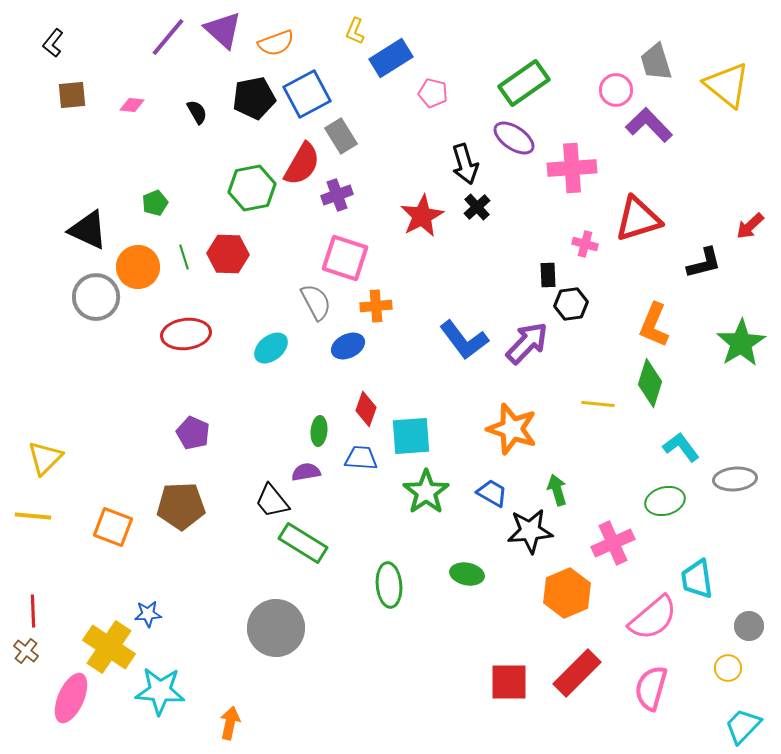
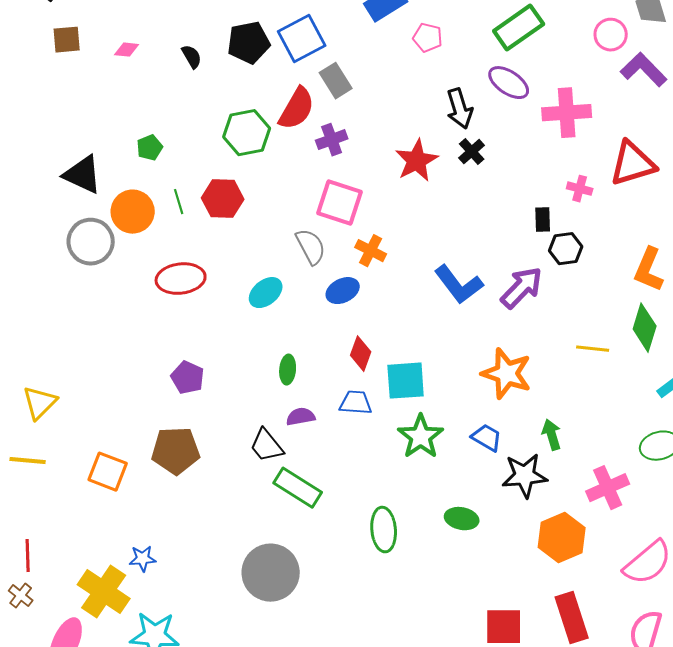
orange cross: (376, 306) -> (371, 251), turned 32
green ellipse: (319, 431) -> (288, 370), moved
red rectangle: (577, 673) -> (572, 618), turned -63

